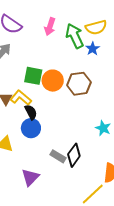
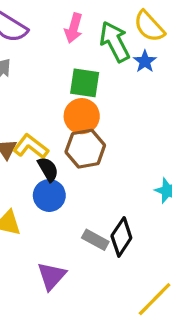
yellow semicircle: (96, 27) -> (149, 26), turned 65
green square: (33, 76) -> (85, 83), moved
brown hexagon: (79, 84) -> (85, 149), moved

